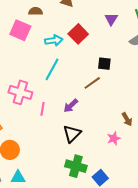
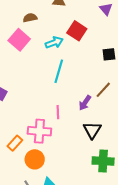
pink square: (20, 30) -> (19, 40), turned 30
brown line: (92, 83) -> (103, 90), moved
pink cross: (20, 92) -> (39, 131), moved

